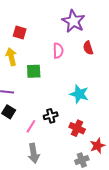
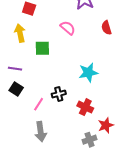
red semicircle: (88, 48) -> (106, 28), moved
pink semicircle: (58, 51) -> (68, 28), turned -49
cyan star: (79, 94) -> (88, 72), turned -30

